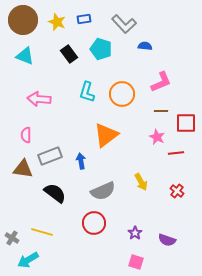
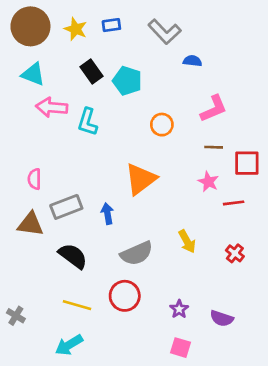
cyan pentagon: (101, 49) -> (127, 81), moved
cyan L-shape: (87, 92) -> (88, 122), moved
orange circle: (122, 94) -> (162, 125), size x0.7
pink arrow: (39, 99) -> (52, 107), moved
yellow line: (42, 232) -> (77, 305), moved
cyan arrow: (28, 260) -> (69, 345), moved

